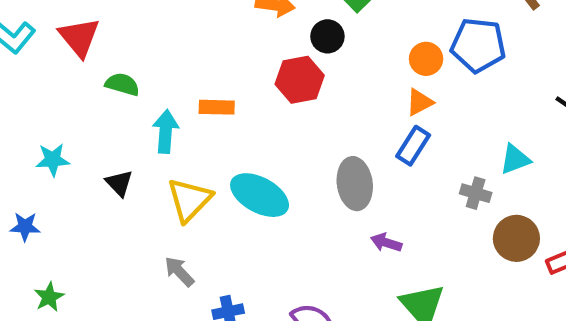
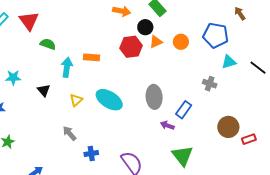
orange circle: (426, 59) -> (181, 42), moved
orange triangle: (420, 102) -> (156, 42), moved
blue rectangle: (413, 146) -> (184, 110), moved
cyan triangle: (515, 159) -> (229, 62), moved
gray cross: (476, 193) -> (210, 84), moved
yellow triangle: (189, 200) -> (76, 100), size x0.6

